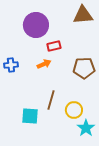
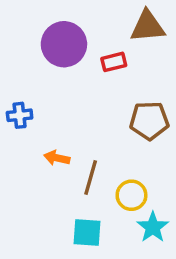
red rectangle: (54, 46) -> (114, 62), moved
orange arrow: (44, 64) -> (57, 158), moved, turned -144
cyan square: (30, 116) -> (87, 233), moved

